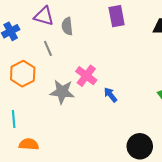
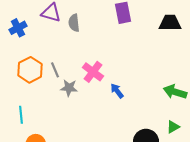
gray line: (48, 48) -> (55, 70), moved
gray star: (62, 92) -> (69, 88), size x0.7

